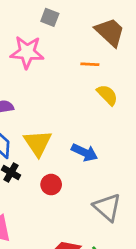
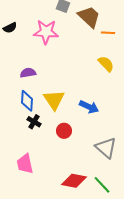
brown trapezoid: (110, 32) -> (89, 17), moved
orange line: (90, 64) -> (108, 33), moved

